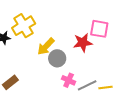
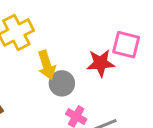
yellow arrow: (46, 46) -> (47, 65), turned -66

